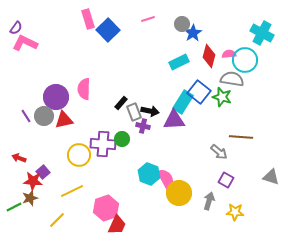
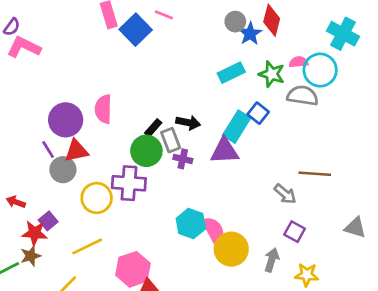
pink line: (148, 19) -> (164, 15), moved, turned 40
red diamond: (209, 56) -> (272, 20), moved
blue square: (199, 92) -> (258, 113), size x0.7
green star: (222, 97) -> (272, 74), moved
black arrow: (150, 111) -> (188, 123), moved
purple line: (26, 116) -> (48, 149), moved
gray circle: (44, 116) -> (63, 170), moved
green circle: (122, 139) -> (146, 151), moved, size x1.5

